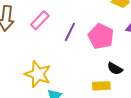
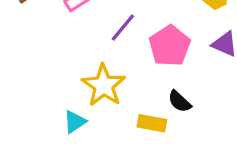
yellow star: (38, 74) -> (104, 85), moved

